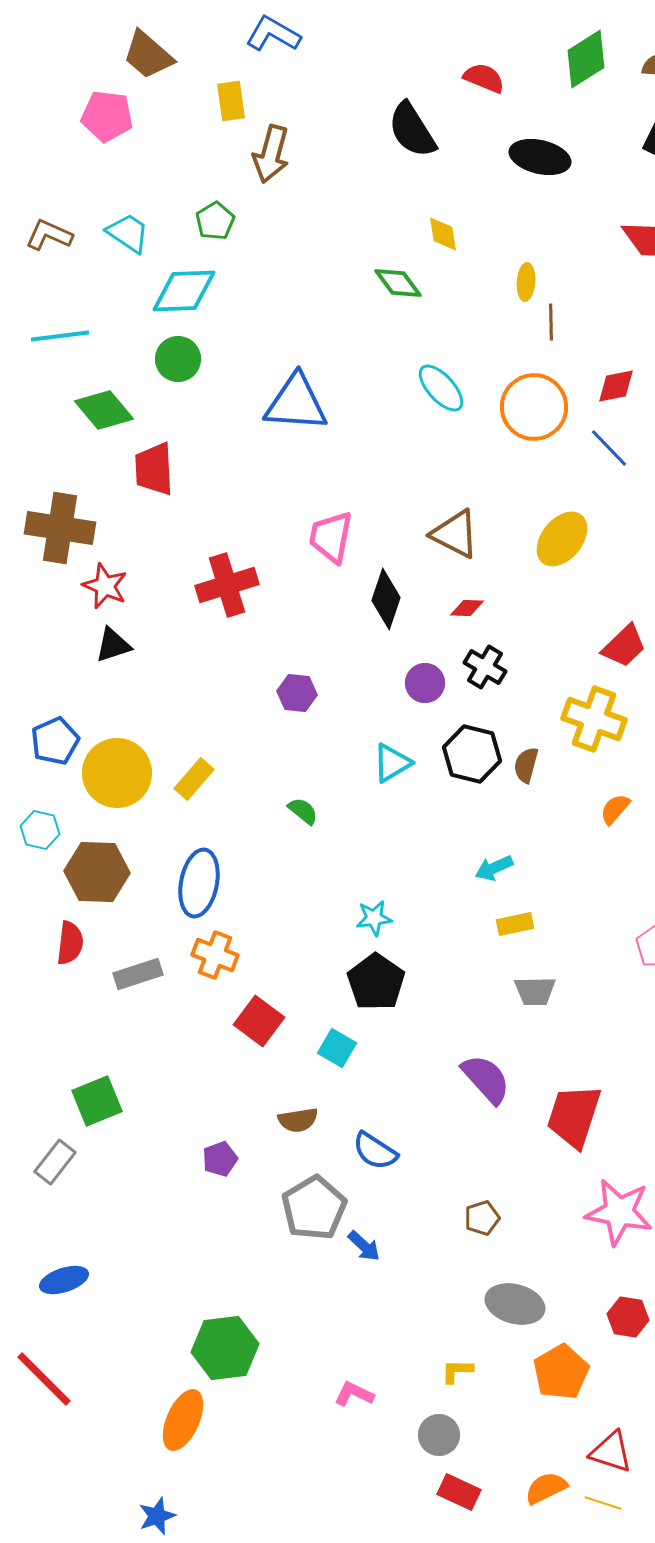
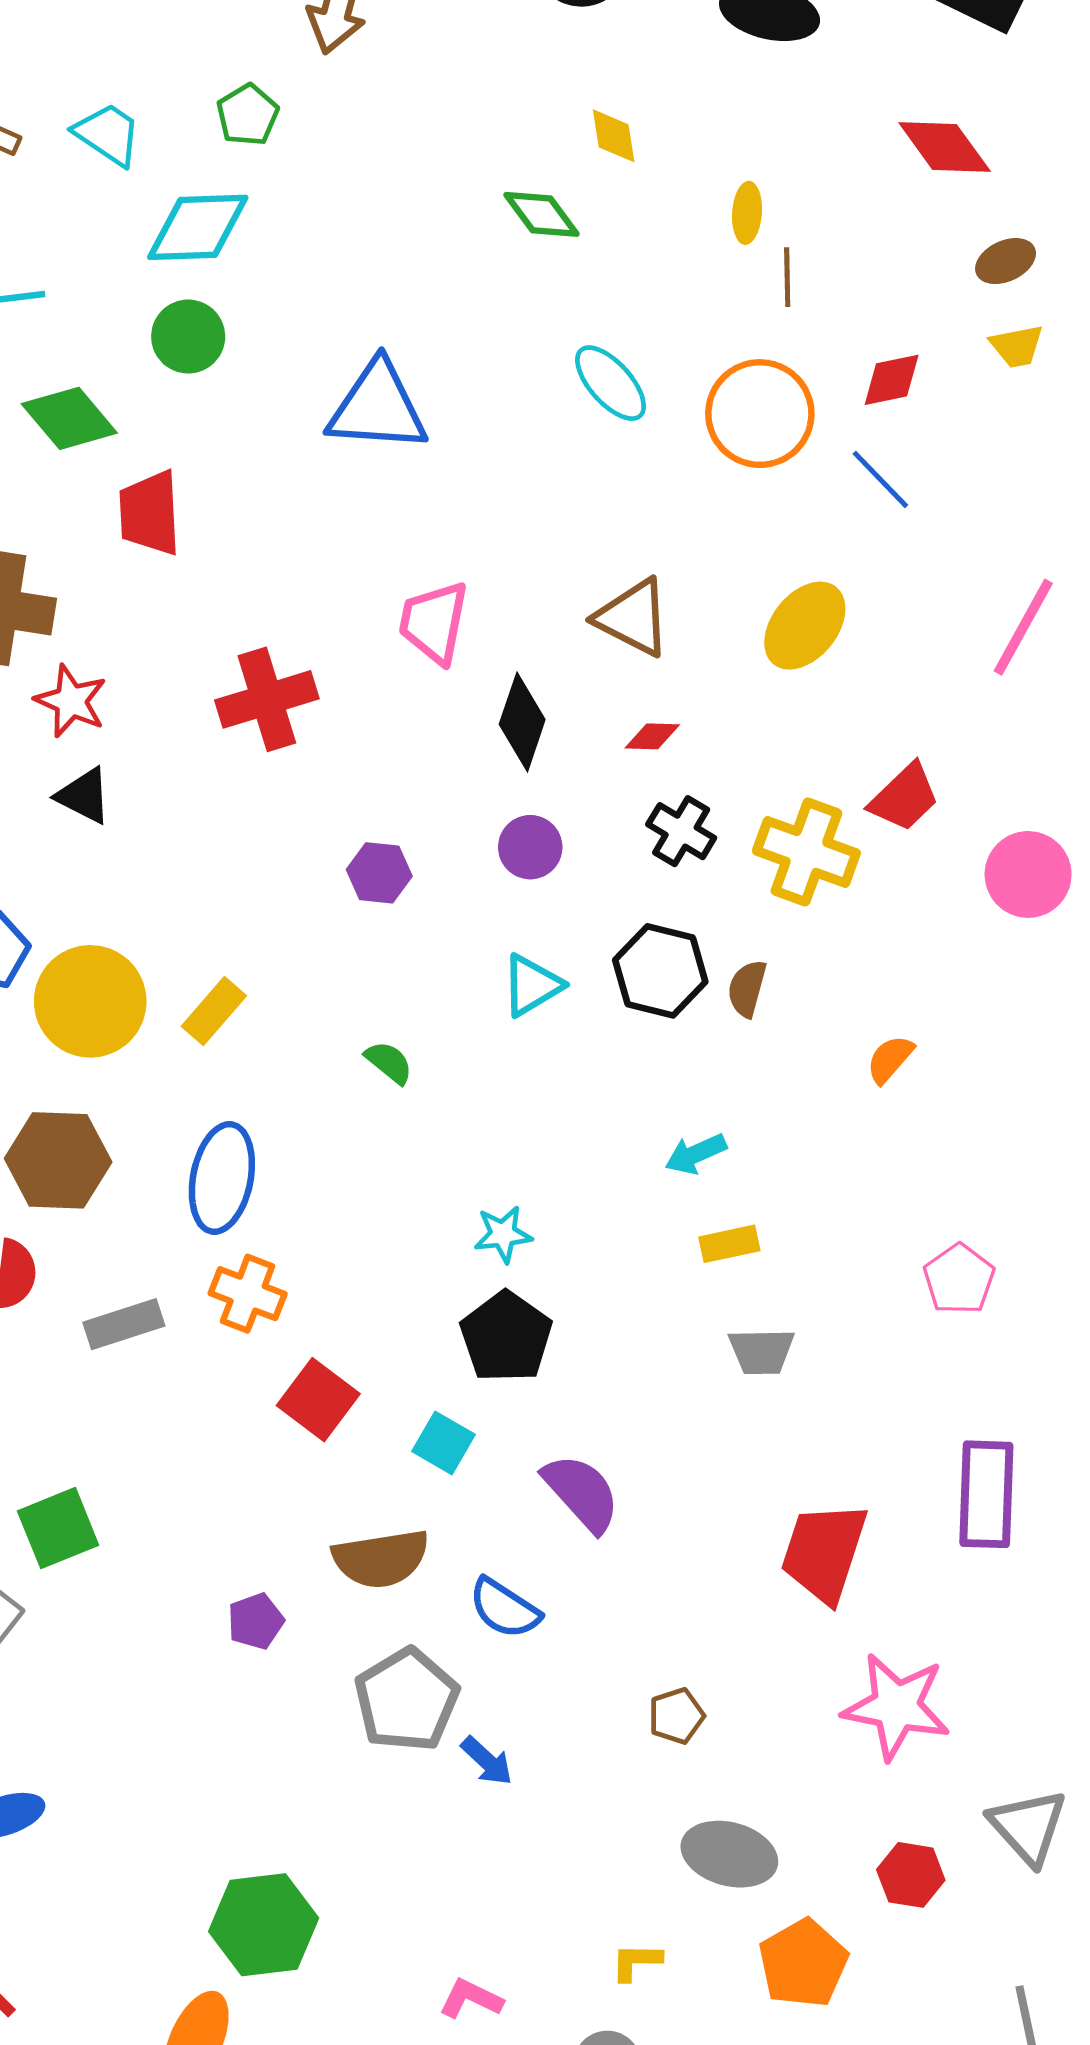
black triangle: (113, 645) -> (84, 796), turned 45
purple circle: (425, 683) -> (530, 847), moved
yellow cross: (594, 719) -> (806, 852), moved
purple semicircle: (486, 1079) -> (582, 1493), moved
brown semicircle: (298, 1120) -> (381, 1559), size x1.5

